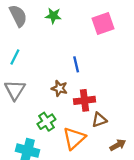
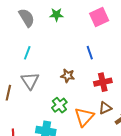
blue line: (76, 64) -> (90, 53), moved
red cross: (84, 100) -> (103, 82), moved
brown triangle: (99, 120) -> (105, 108), moved

